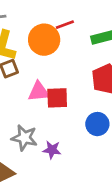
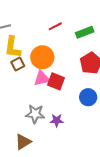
orange circle: (44, 40) -> (42, 57), moved
red square: (57, 98) -> (56, 81), turned 30

